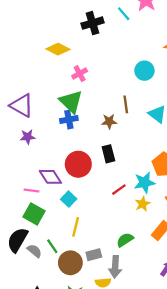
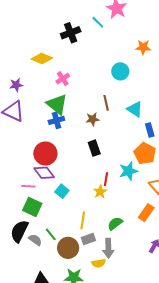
purple star: (28, 137) -> (16, 85), moved
red circle: (78, 164) -> (45, 154), moved
red line: (119, 190) -> (106, 179), turned -40
yellow star: (142, 204) -> (100, 192), moved
yellow line: (76, 227) -> (83, 220), moved

